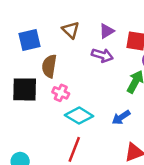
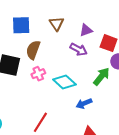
pink cross: (61, 93) -> (38, 74), turned 32
cyan diamond: (79, 116) -> (64, 82), moved

